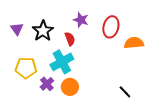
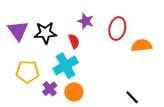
purple triangle: (17, 29) -> (18, 31), size x1.5
black star: (43, 31) -> (45, 33), turned 30

